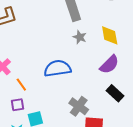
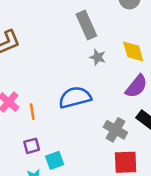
orange line: (21, 85) -> (32, 112), moved, turned 32
gray cross: (79, 106) -> (115, 130), moved

